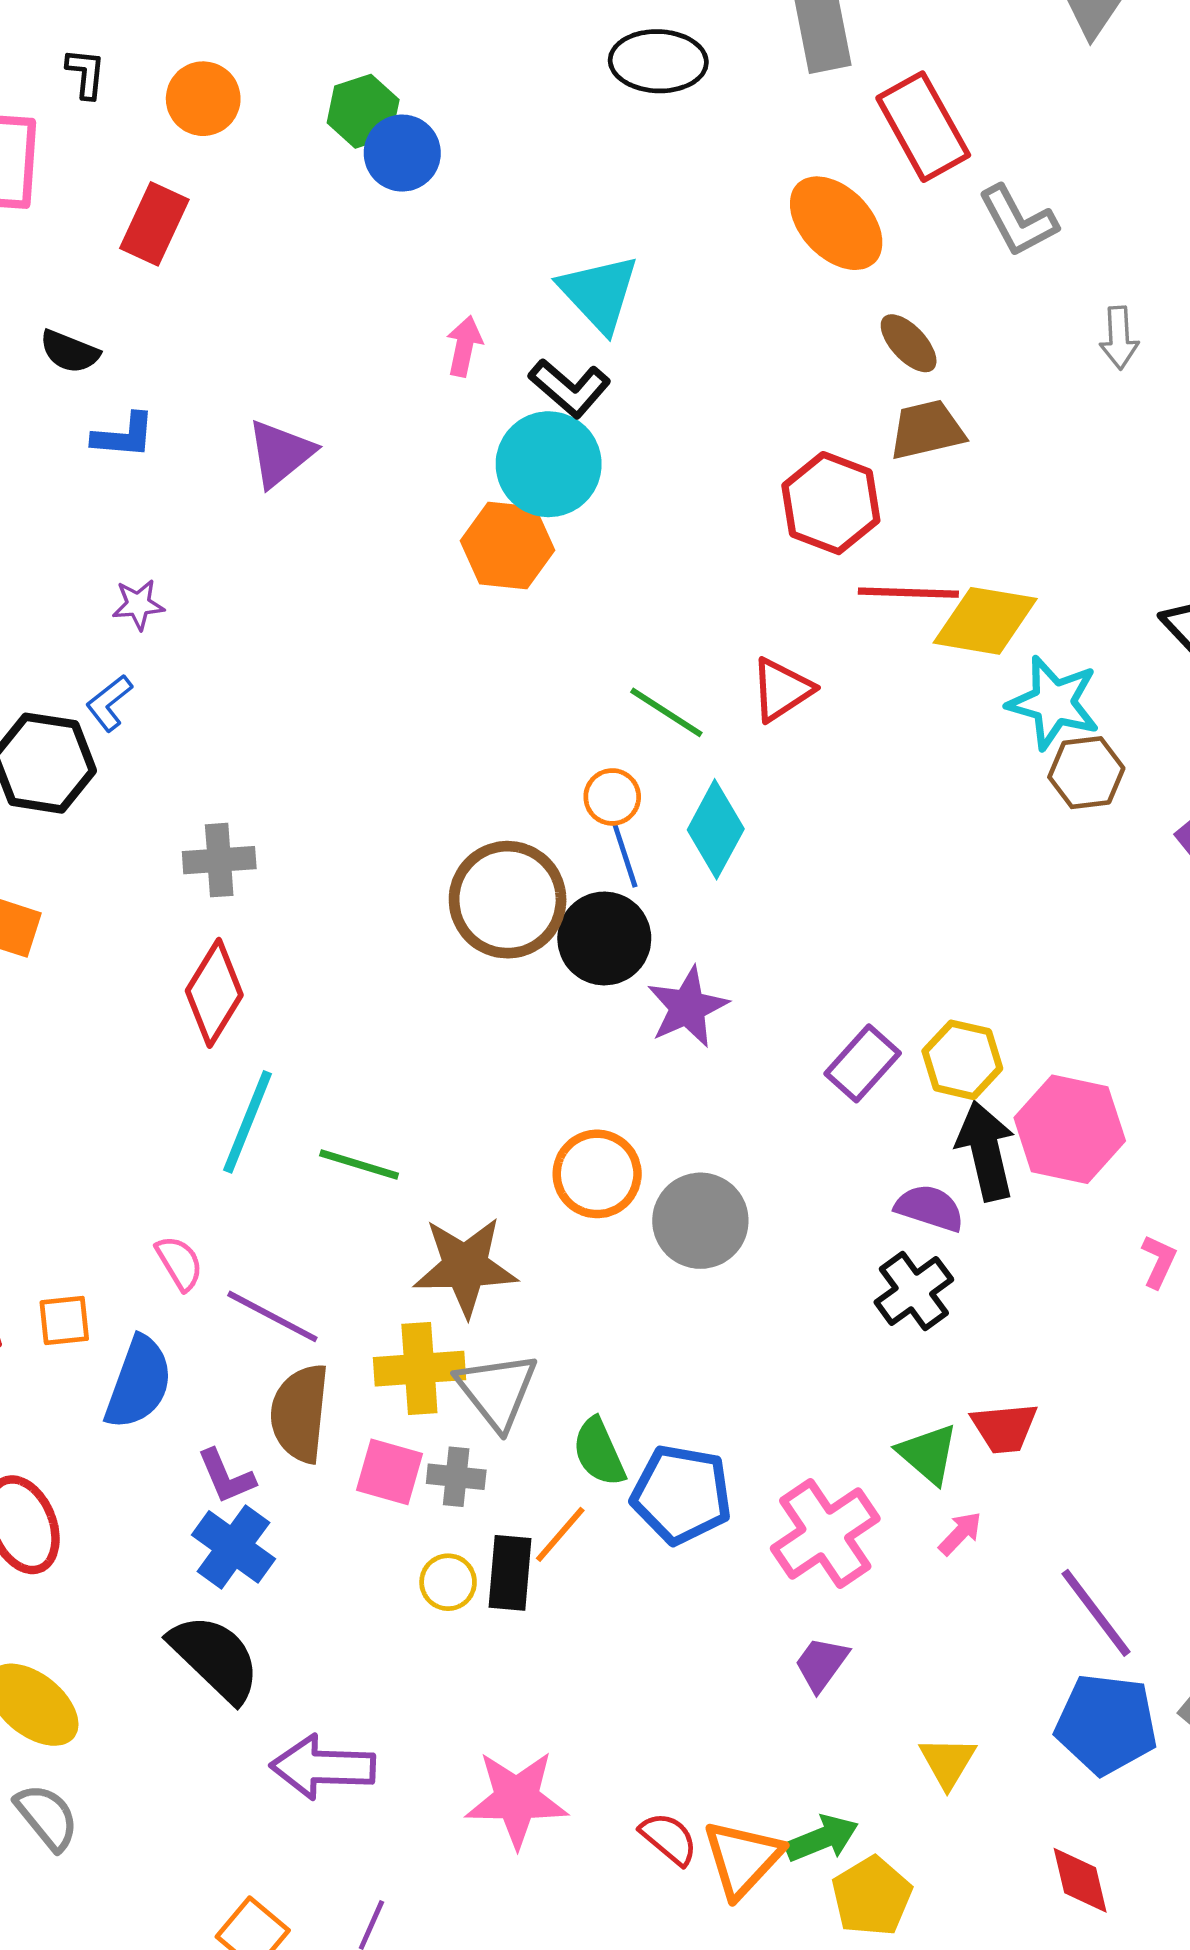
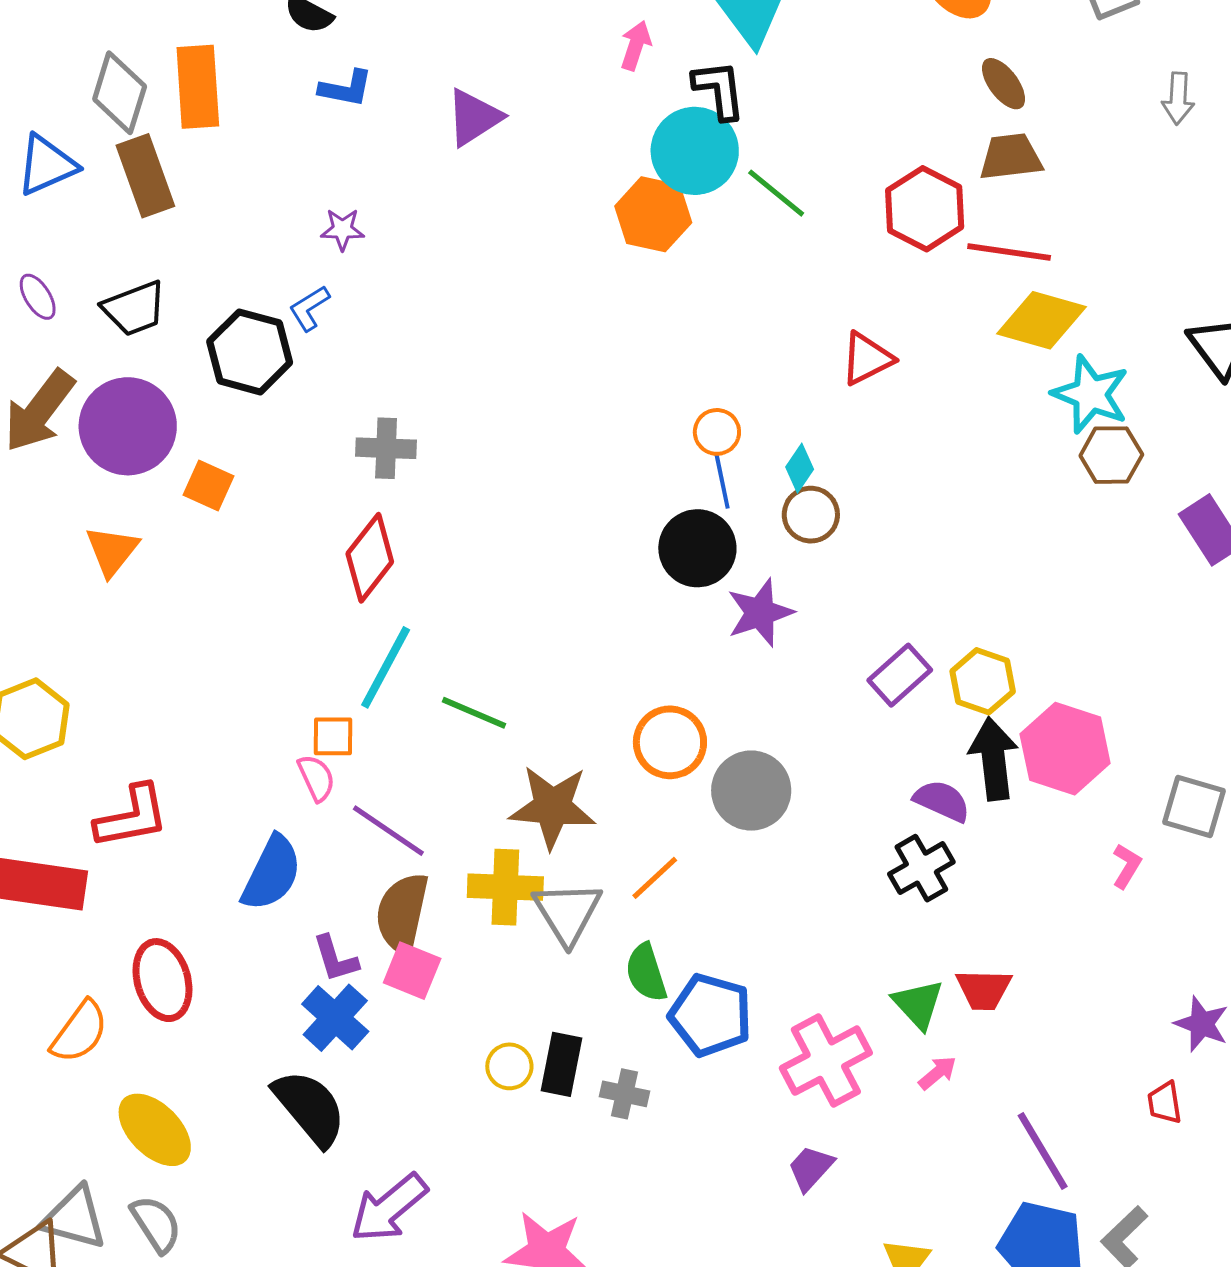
black L-shape: (570, 388) -> (719, 90), turned -144
red line: (908, 593) -> (1009, 252), moved
green line: (666, 712) -> (776, 193), moved
cyan diamond: (716, 829) -> (800, 468), size x0.6
brown circle: (508, 900) -> (811, 515), moved, size x0.6
orange square: (64, 1321) -> (333, 736), moved
pink square: (390, 1472) -> (412, 971), moved
gray cross: (456, 1477) -> (624, 1094), moved
orange line: (560, 1534) -> (655, 878), moved
purple arrow: (323, 1767) -> (389, 1208), turned -48

